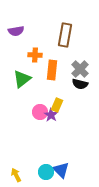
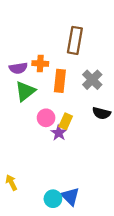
purple semicircle: (16, 31) -> (18, 68), moved
black semicircle: (80, 84) -> (101, 113), moved
pink circle: (40, 112) -> (46, 118), moved
yellow arrow: (16, 175) -> (11, 183), moved

